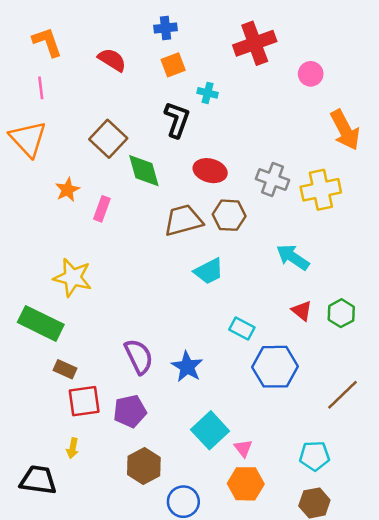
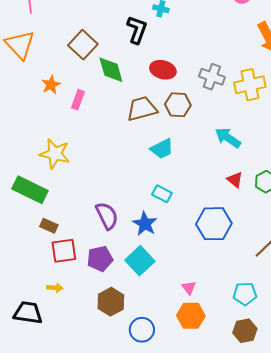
cyan rectangle: (242, 328) -> (162, 194), moved
cyan square: (210, 430) -> (140, 261), moved
yellow arrow: (73, 448) -> (55, 288), turned -98

